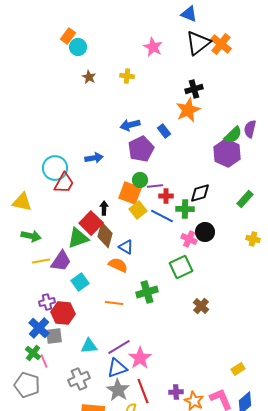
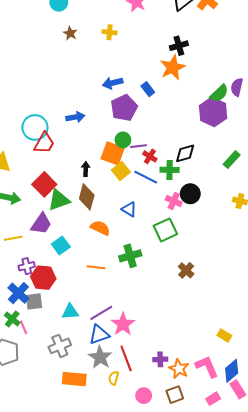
red cross: (166, 196) -> (150, 156), turned 32
red square: (91, 223) -> (44, 184), moved
blue triangle: (126, 247) -> (129, 209), moved
yellow line: (41, 261) -> (13, 238), moved
yellow rectangle: (238, 369) -> (224, 336), turned 64

